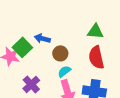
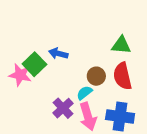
brown circle: (60, 53) -> (96, 76), moved
purple cross: (31, 84) -> (63, 108), moved

